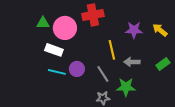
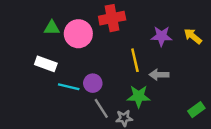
white rectangle: (54, 50) -> (46, 64), moved
green rectangle: (163, 64) -> (196, 110), moved
gray line: (103, 74) -> (101, 108), moved
green star: (126, 87) -> (139, 96), moved

